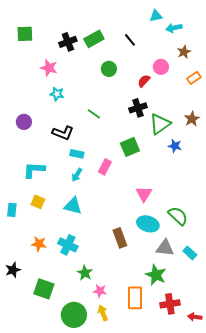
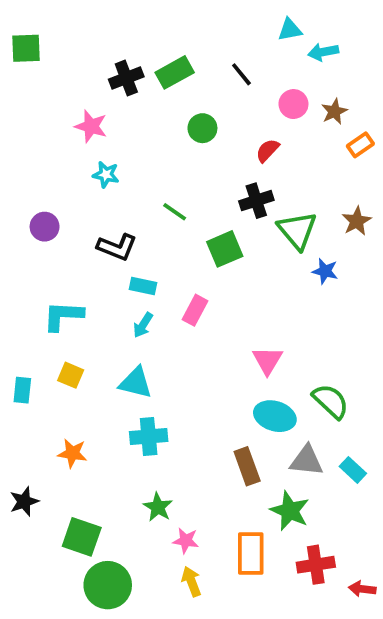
green square: (25, 34) -> (26, 48), moved
brown star: (184, 52) -> (334, 111), moved
pink circle: (161, 67) -> (293, 104), moved
green triangle: (160, 124) -> (297, 230), turned -35
green square: (130, 147) -> (225, 249), moved
brown rectangle: (120, 238) -> (247, 466), moved
cyan cross: (68, 245) -> (149, 437), moved, turned -30
green circle: (74, 315) -> (108, 585), moved

